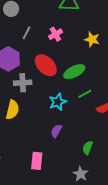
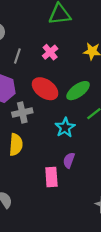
pink rectangle: (37, 161) -> (51, 177), moved

